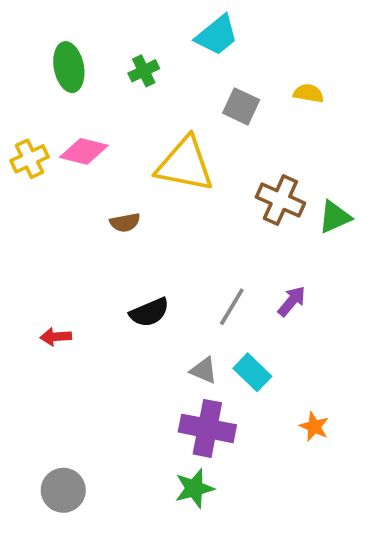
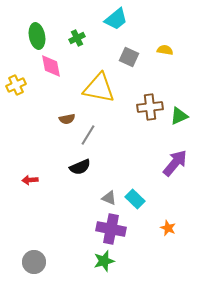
pink diamond: (84, 151) -> (51, 66), moved, turned 65
brown cross: (280, 200) -> (150, 107), turned -30
purple arrow: (292, 301) -> (175, 163), moved, size x1.6
gray line: (232, 307) -> (88, 135), moved

